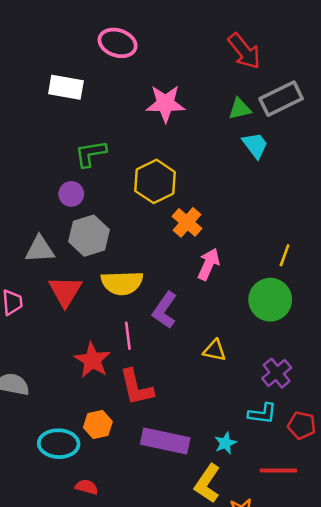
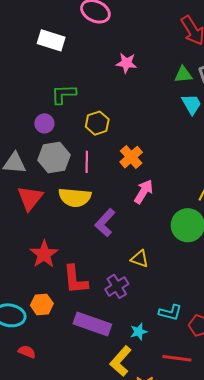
pink star: (165, 104) -> (126, 63), size x0.7
yellow hexagon: (155, 181) -> (97, 123), moved, size x0.7
pink line: (128, 336) -> (87, 162), moved
purple cross: (277, 373) -> (117, 286), moved

